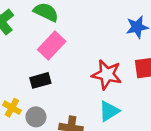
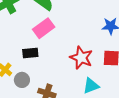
cyan triangle: (109, 111) -> (91, 86), moved

